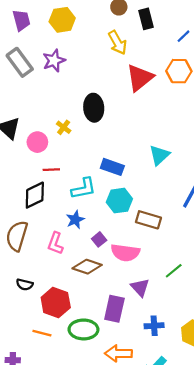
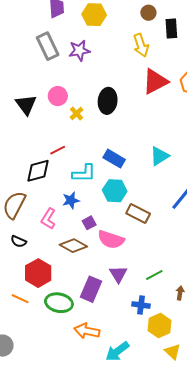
pink circle: (37, 142) -> (58, 96), moved
red line: (51, 170) -> (58, 150), turned -35
green line: (174, 271) -> (154, 275), moved
black semicircle: (25, 285) -> (19, 241), moved
blue cross: (154, 326) -> (141, 305), moved

